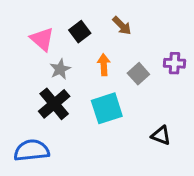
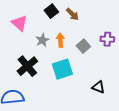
black square: (80, 32) -> (51, 11), moved
gray star: (60, 69) -> (42, 40), moved

